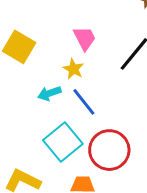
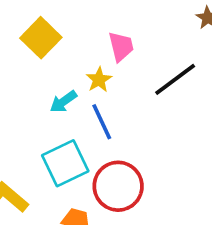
cyan arrow: (49, 93) -> (63, 102), turned -30

